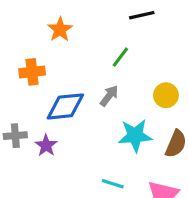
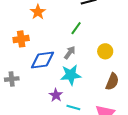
cyan star: (135, 136) -> (71, 75), moved
purple star: (46, 145) -> (56, 95), moved

